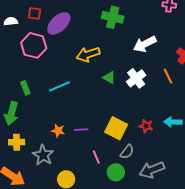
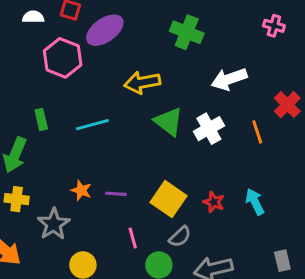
green triangle: (109, 77) -> (169, 122), size x1.5
cyan arrow: (173, 122) -> (255, 202), turned 54

